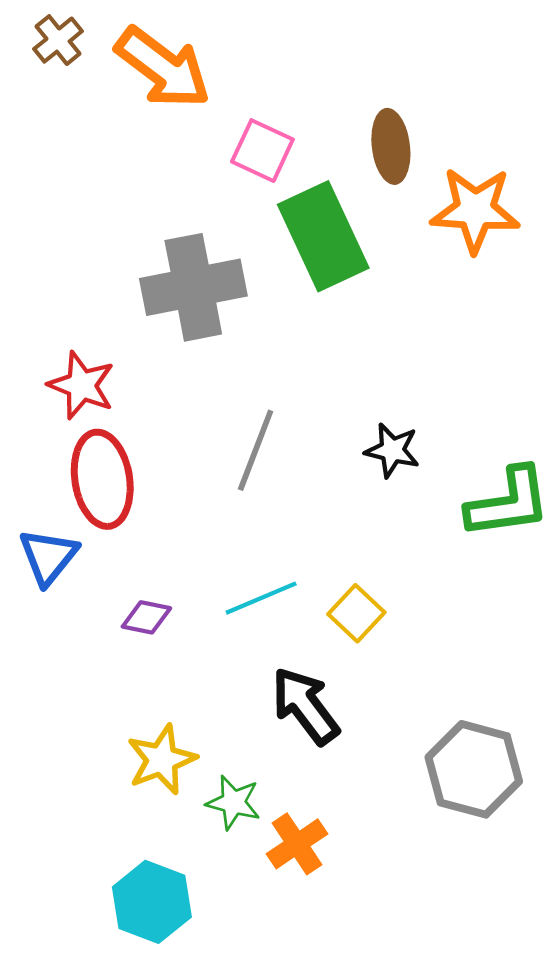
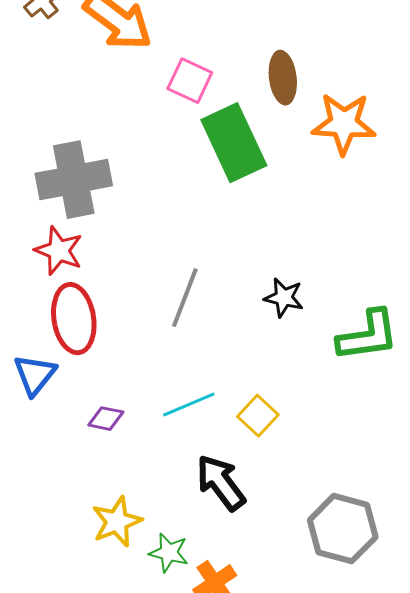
gray cross: (193, 287) -> (74, 180), moved

